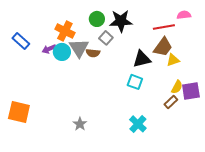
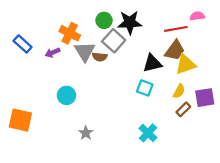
gray square: (106, 38) -> (114, 41), size x1.5
cyan circle: (62, 52) -> (66, 95), moved
yellow triangle: (173, 60) -> (185, 64), size x1.5
yellow semicircle: (177, 87) -> (179, 91), moved

